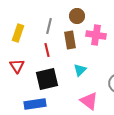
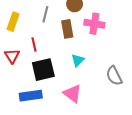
red line: (47, 50) -> (34, 45), moved
pink triangle: (89, 101) -> (72, 94), moved

